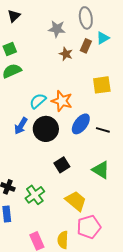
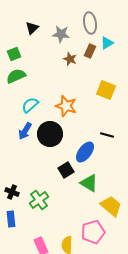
black triangle: (14, 16) -> (32, 28), moved
yellow square: (102, 85) -> (106, 90), turned 30
cyan semicircle: (38, 101) -> (30, 105), moved
blue ellipse: (81, 124) -> (85, 152), moved
green triangle: (101, 170) -> (89, 183), moved
yellow trapezoid: (76, 201) -> (111, 206), moved

